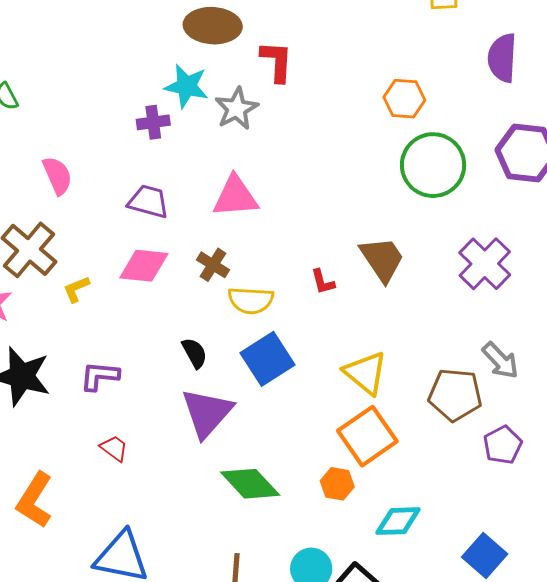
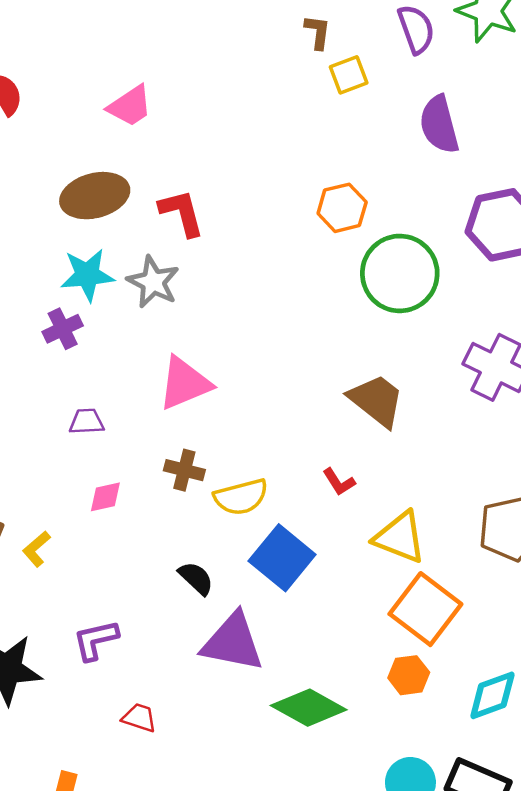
purple trapezoid: (148, 202) -> (87, 422), size x0.7
pink diamond: (144, 266) -> (105, 497), size x0.6
red L-shape: (323, 282) -> (339, 482), moved
purple triangle: (207, 413) -> (233, 642), turned -42

